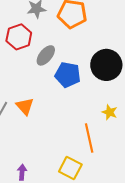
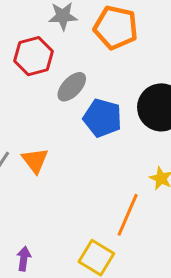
orange line: (89, 138) -> (128, 215), turned 32

